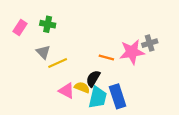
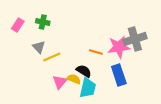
gray cross: (150, 43) -> (135, 39), size x1.6
black semicircle: (93, 79) -> (84, 71), turned 91
pink triangle: (67, 91) -> (60, 82), turned 42
blue rectangle: (118, 96) -> (119, 75), moved

